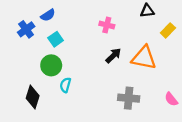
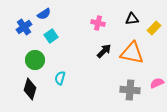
black triangle: (147, 11) -> (132, 19), moved
green circle: (51, 65) -> (35, 60), moved
gray cross: (129, 98) -> (130, 90), moved
pink semicircle: (171, 99) -> (157, 83), moved, turned 104

